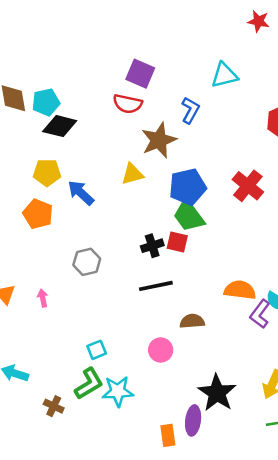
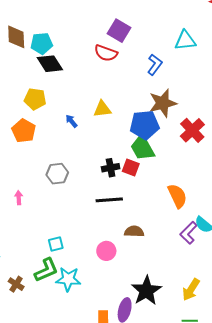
black diamond: (60, 126) -> (50, 64), turned 36
brown star: (159, 140) -> (163, 103), moved
blue arrow: (81, 193) -> (71, 121), moved, size x0.6
orange semicircle: (240, 290) -> (177, 196), moved, turned 50

